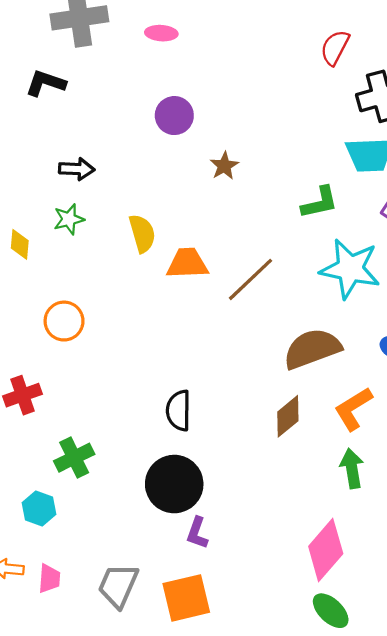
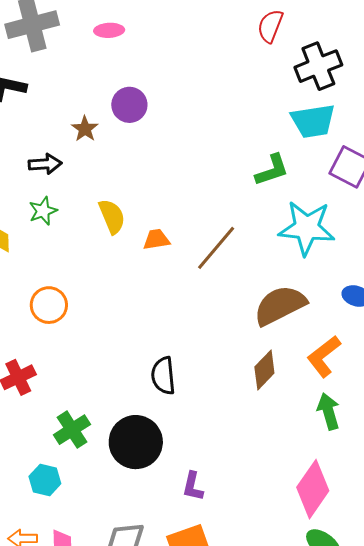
brown star: (224, 166) -> (85, 129), moved
orange trapezoid: (187, 263) -> (156, 239), size x0.7
black circle: (174, 484) -> (136, 442), moved

